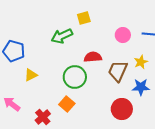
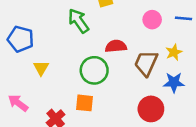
green arrow: (62, 36) -> (78, 21), turned 80
yellow triangle: (31, 75) -> (41, 68), turned -32
orange square: (67, 104) -> (85, 103), turned -35

